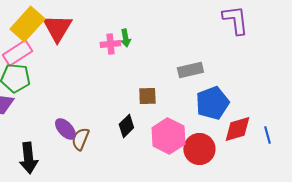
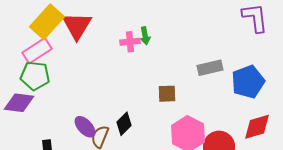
blue pentagon: (212, 103) -> (248, 82), moved
black diamond: (126, 126) -> (124, 124), moved

